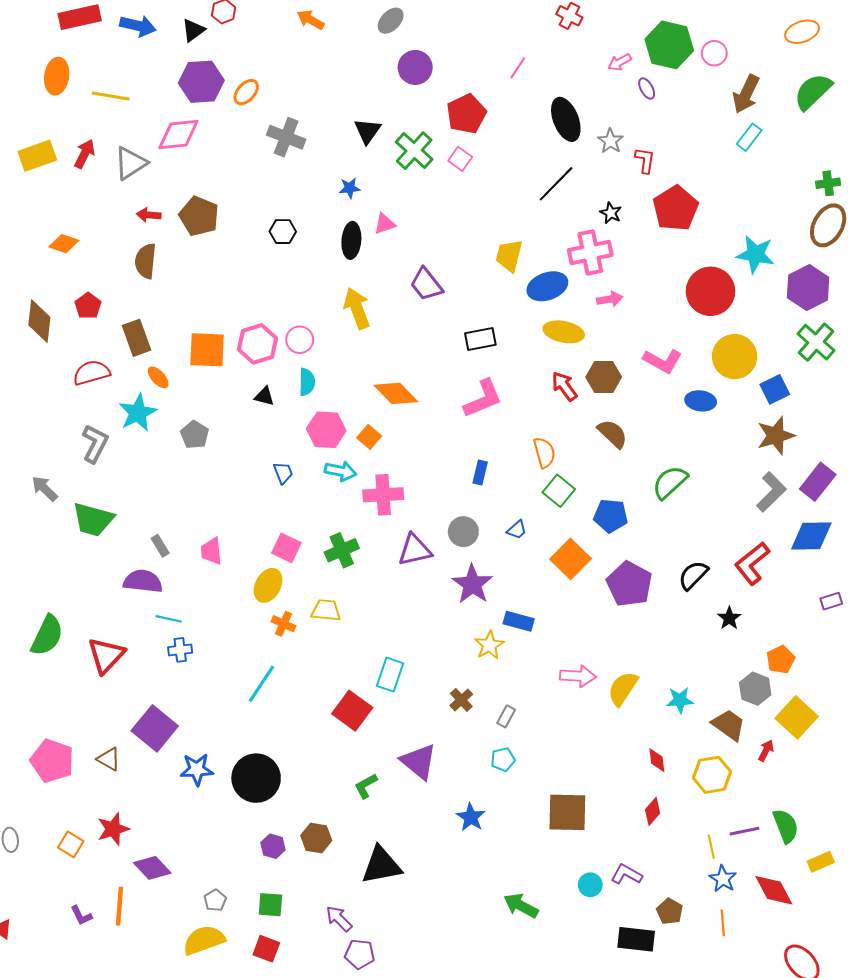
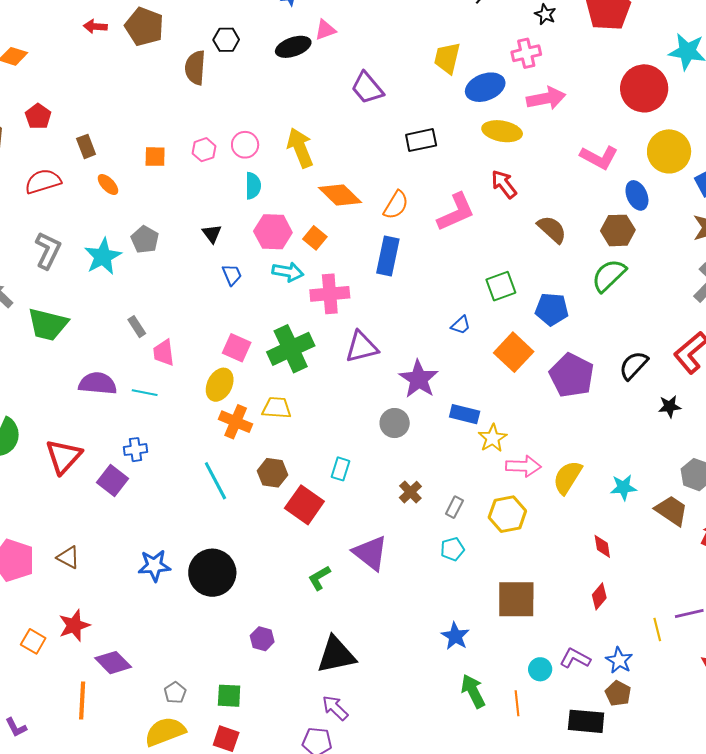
black ellipse: (351, 240) -> (293, 47), turned 68
pink cross: (590, 252) -> (526, 53), size x0.7
brown semicircle: (146, 261) -> (195, 68), moved
pink arrow: (610, 299) -> (546, 98), size x1.5
yellow arrow: (357, 308) -> (300, 148), moved
brown rectangle: (136, 338) -> (86, 146), size x0.7
pink hexagon: (257, 344) -> (204, 150), size x0.6
orange square: (207, 350) -> (155, 157), size x0.6
brown hexagon: (604, 377) -> (618, 230), moved
black triangle: (264, 396) -> (212, 234), moved, turned 40
pink L-shape: (483, 399) -> (456, 212), moved
blue ellipse: (701, 401) -> (637, 195), turned 60
cyan star: (138, 413) -> (103, 256), moved
orange semicircle: (544, 452) -> (396, 205), moved, turned 48
blue rectangle: (480, 472) -> (388, 256), moved, size x1.6
green square: (559, 491) -> (501, 286), turned 32
gray circle: (463, 532) -> (395, 423), moved
gray rectangle: (160, 546) -> (137, 327), moved
green cross: (342, 550) -> (291, 349), size x1.4
black star: (729, 618) -> (670, 406), turned 30
cyan line: (169, 619) -> (145, 393), moved
orange cross: (284, 624) -> (236, 422), size x1.4
yellow star: (489, 645) -> (493, 438), moved
cyan rectangle: (390, 675) -> (340, 469), size x0.7
cyan line: (262, 684) -> (215, 481), turned -60
purple square: (155, 728) -> (112, 481), moved, size x0.7
yellow hexagon: (712, 775) -> (507, 514), moved
blue star: (471, 817) -> (455, 636), moved
brown hexagon: (316, 838) -> (272, 473), moved
purple hexagon: (273, 846) -> (262, 639), moved
blue star: (723, 879) -> (619, 660), moved
green arrow: (521, 906) -> (473, 691), turned 36
purple L-shape: (81, 915) -> (16, 727), moved
purple arrow: (339, 919) -> (335, 708), moved
orange line: (723, 923) -> (517, 703), moved

